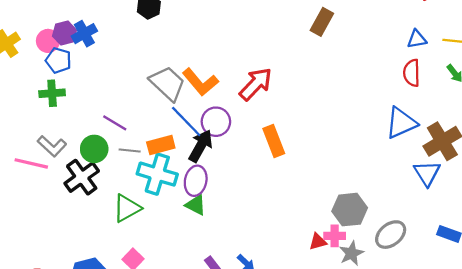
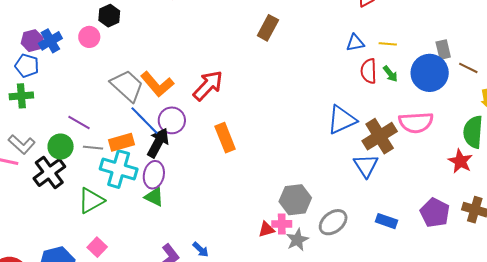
pink circle: (48, 41) -> (89, 37), moved
red semicircle: (412, 73) -> (369, 71), moved

